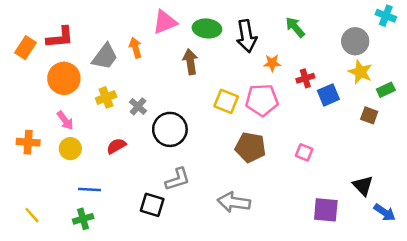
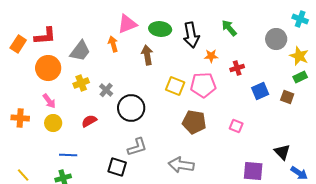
orange arrow: (135, 48) -> (113, 44), moved
yellow star: (360, 72) -> (299, 56), moved
blue square: (328, 95) -> (260, 91), moved

